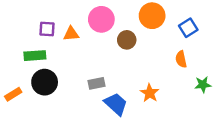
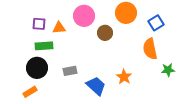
green rectangle: (35, 56) -> (44, 46), moved
orange semicircle: (181, 59) -> (150, 49), size x1.5
gray rectangle: (97, 83) -> (70, 71), moved
orange rectangle: (13, 94) -> (30, 92), moved

